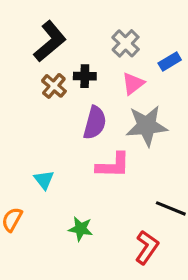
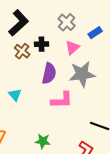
cyan triangle: (44, 180) -> (15, 95), moved

